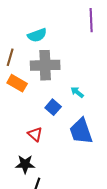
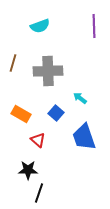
cyan semicircle: (37, 35) -> (40, 26), moved
orange rectangle: (17, 83) -> (21, 114), moved

